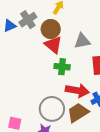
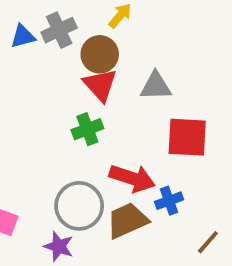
green cross: (62, 67) -> (87, 129), moved, turned -35

